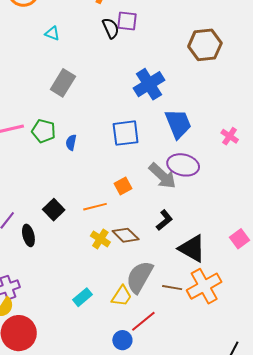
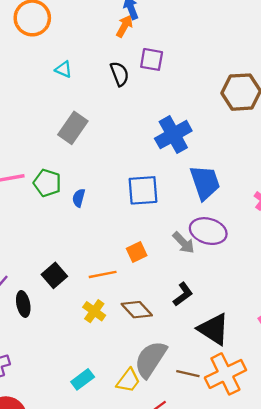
black semicircle: (111, 28) -> (120, 74), moved
gray arrow: (163, 176) -> (184, 243), size x0.7
yellow cross: (100, 239) -> (94, 311), moved

